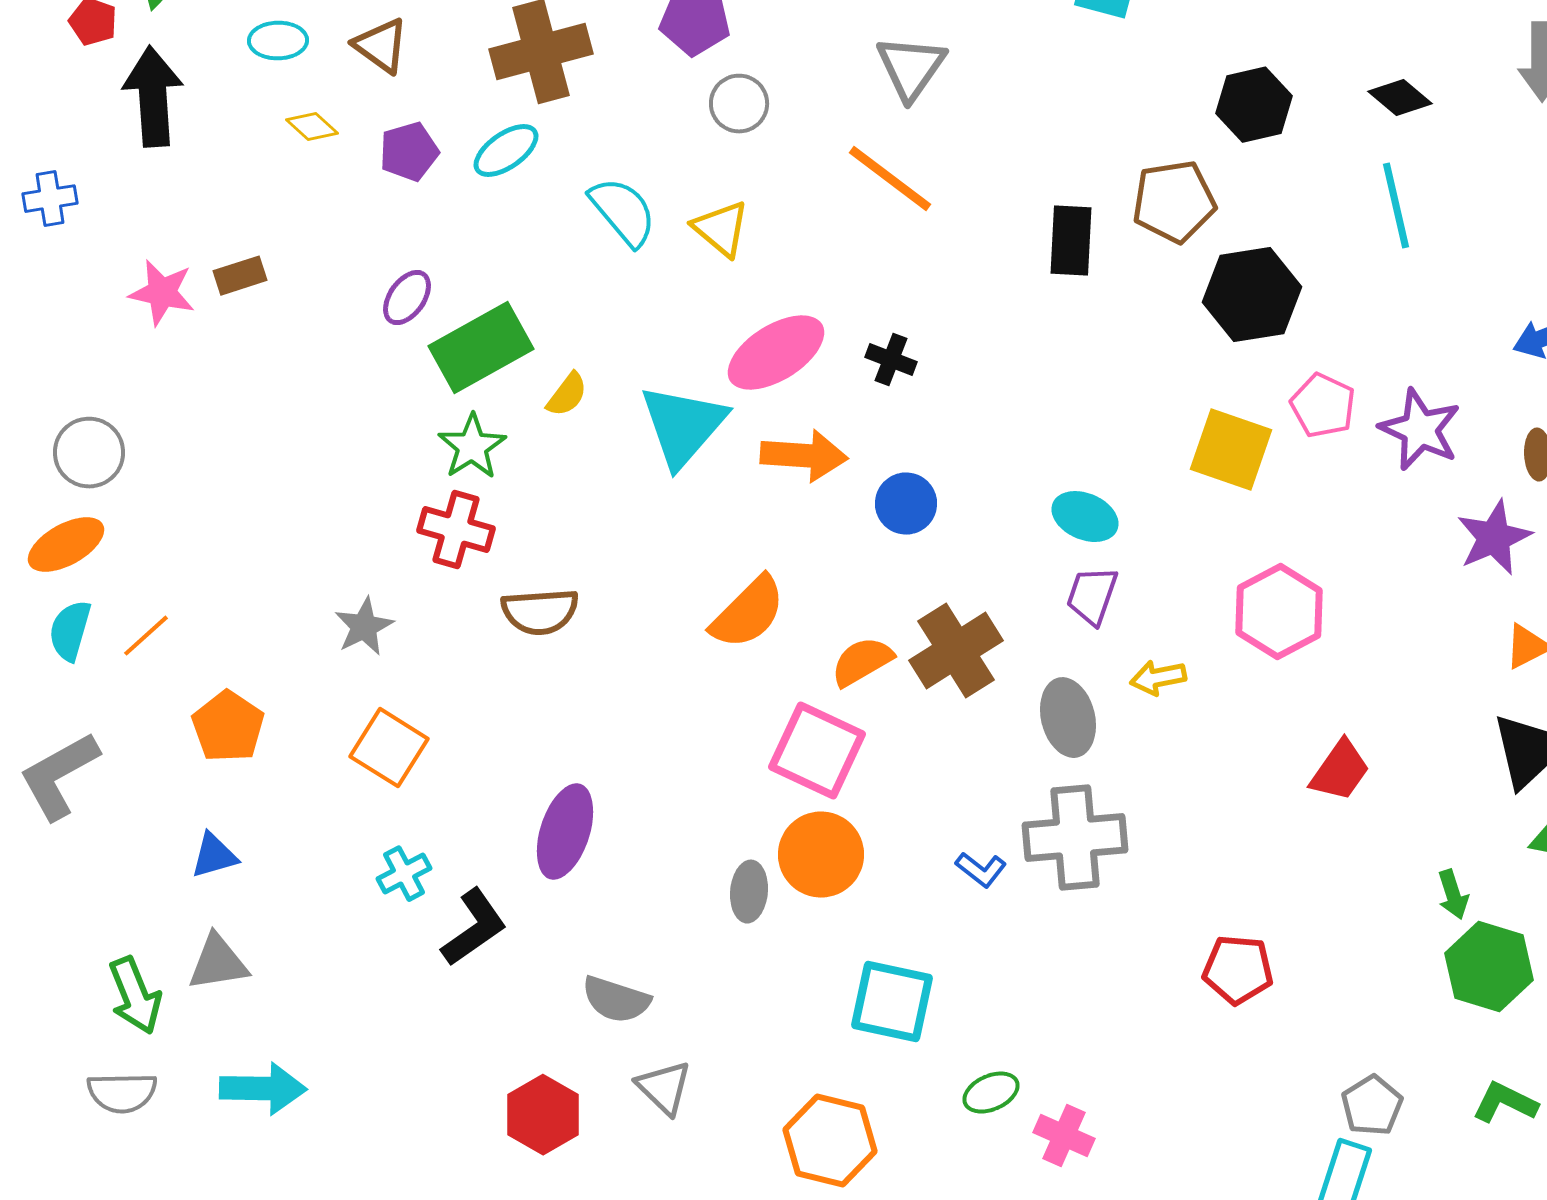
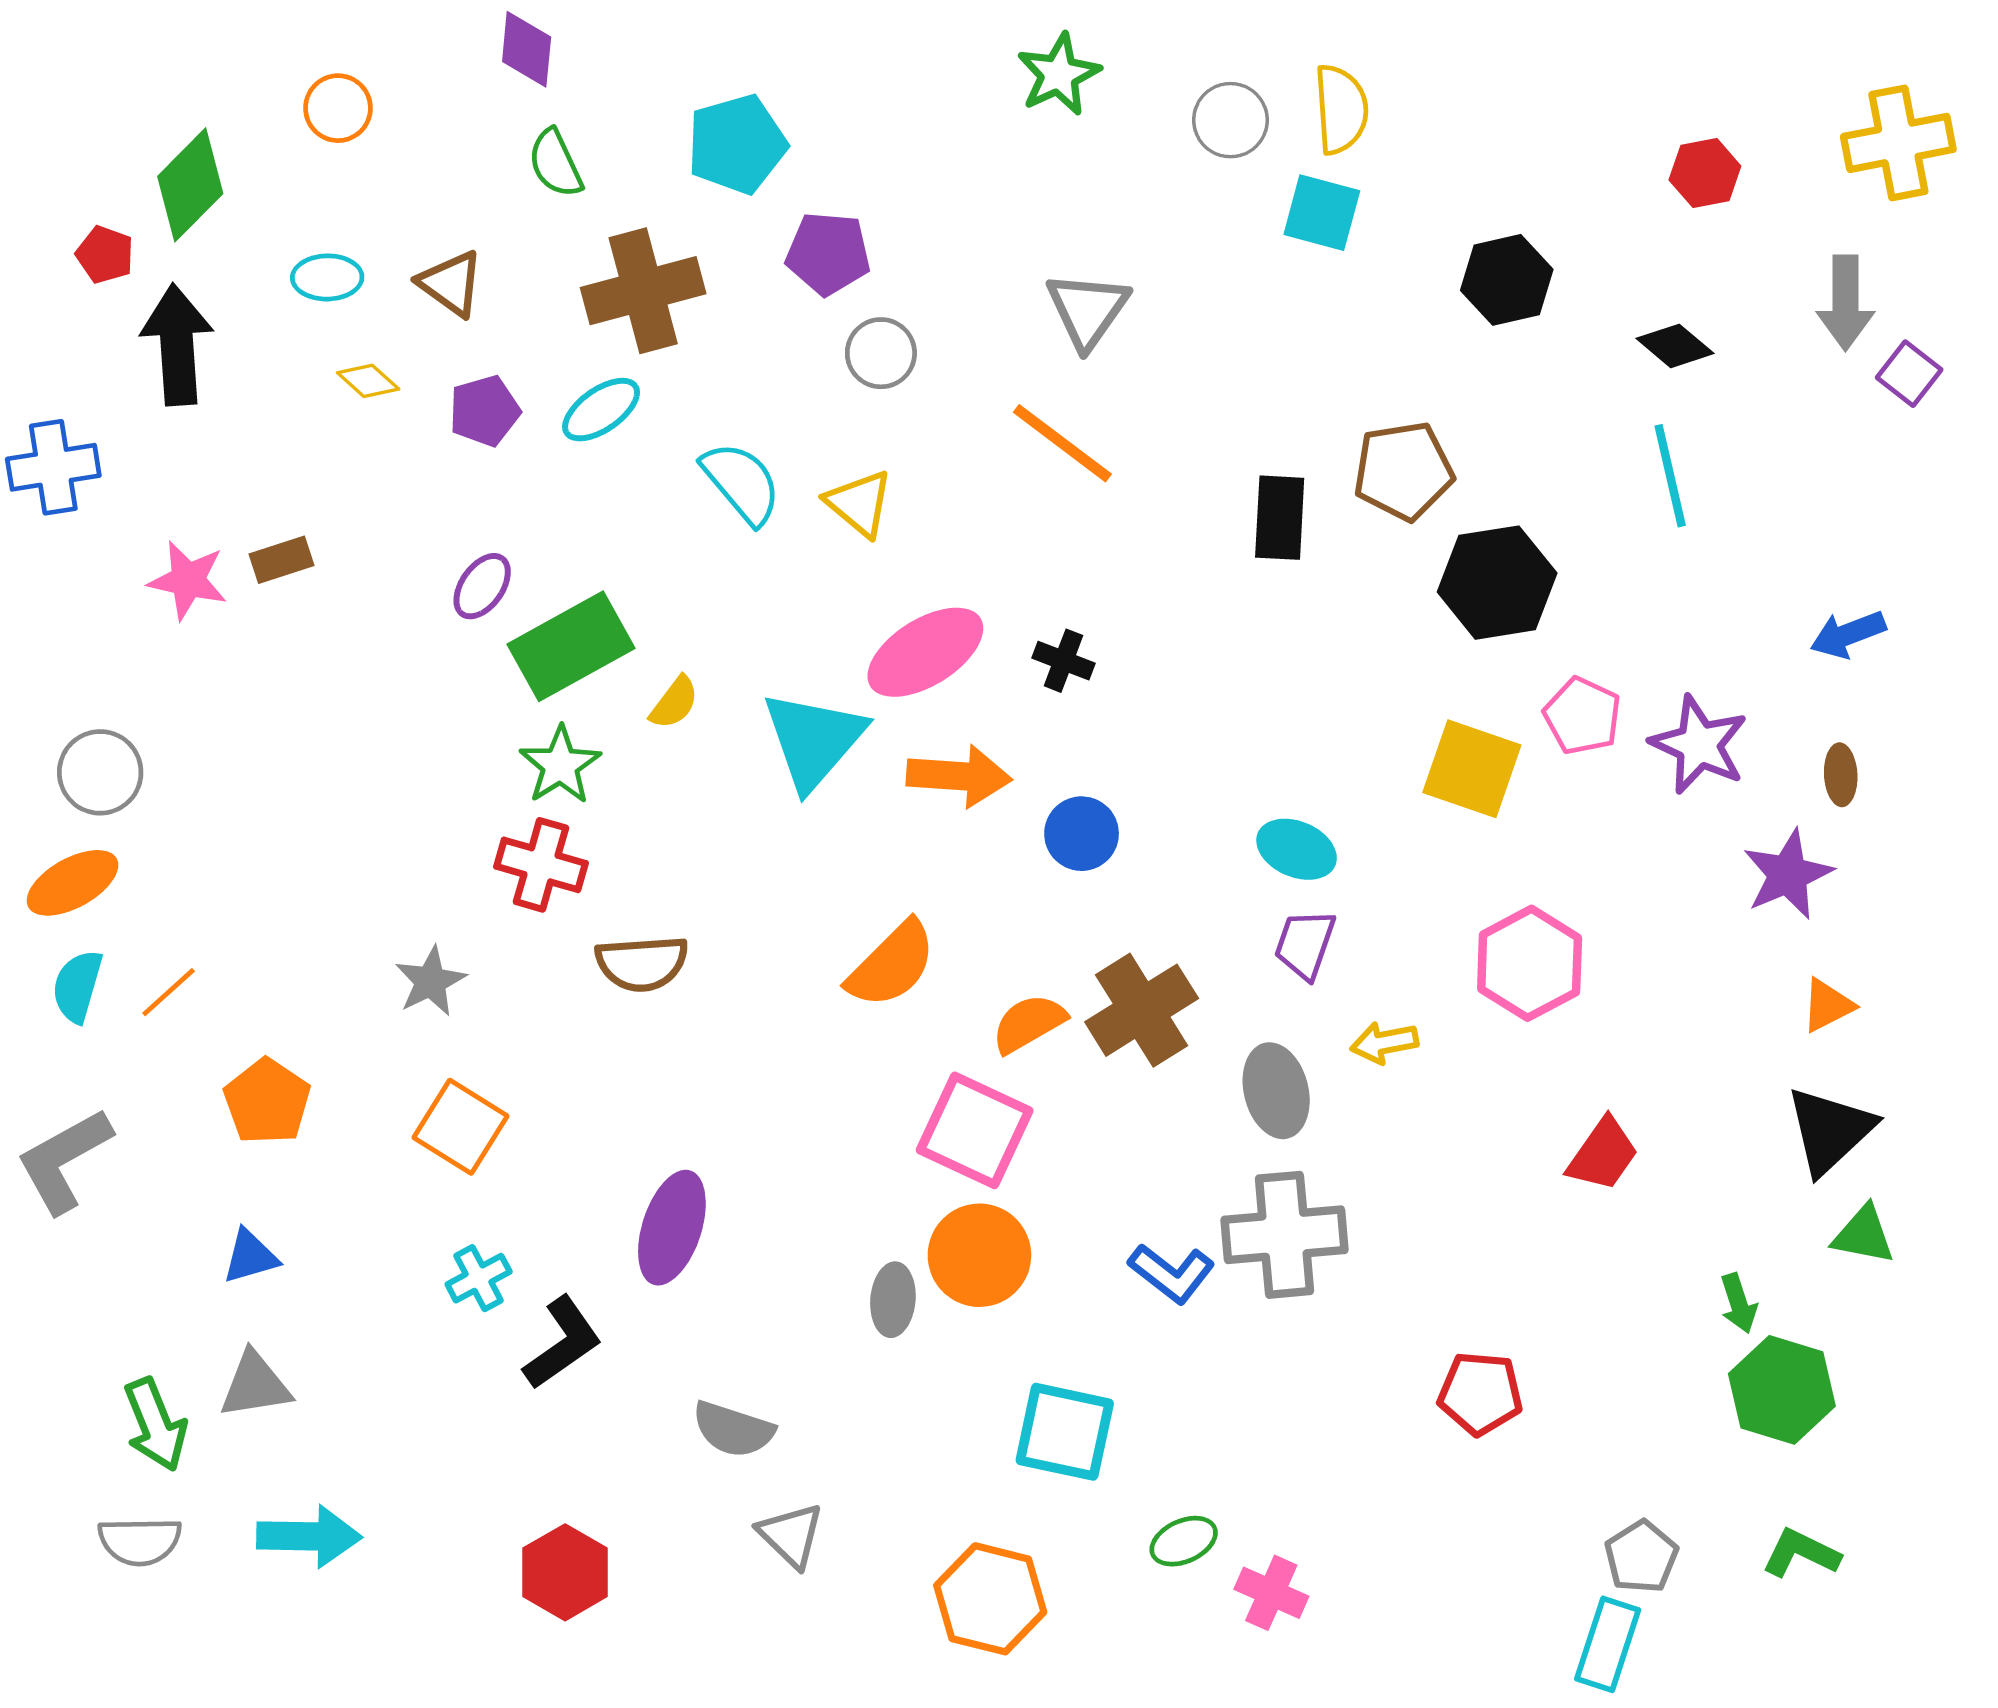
black hexagon: (1254, 105) -> (1507, 280), moved
blue cross: (50, 199) -> (53, 467), size x1.4
blue L-shape: (981, 870) -> (1172, 1273), size x1.4
red hexagon: (543, 1115) -> (565, 1572), moved

